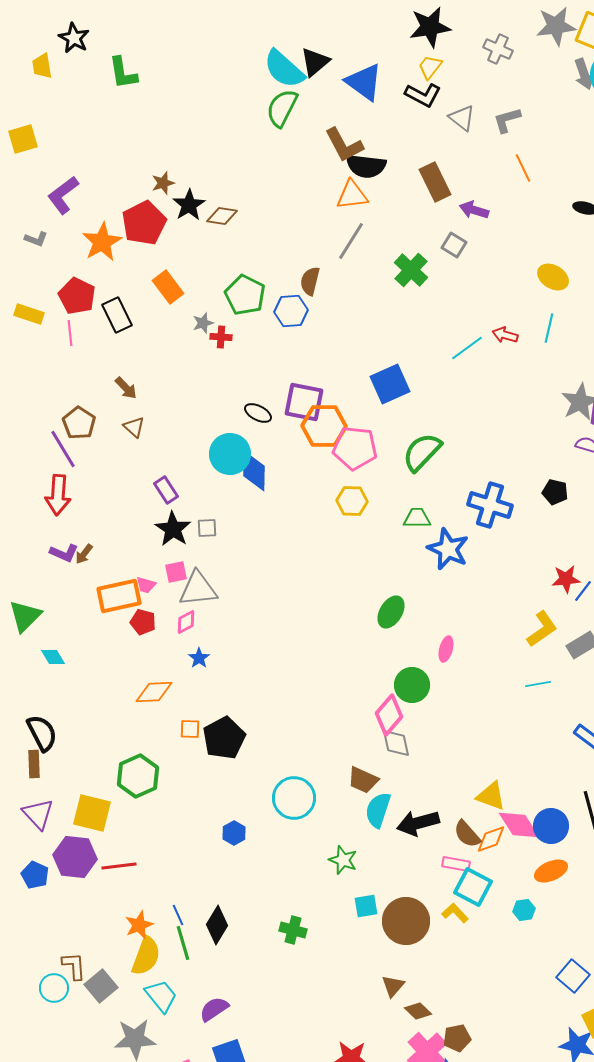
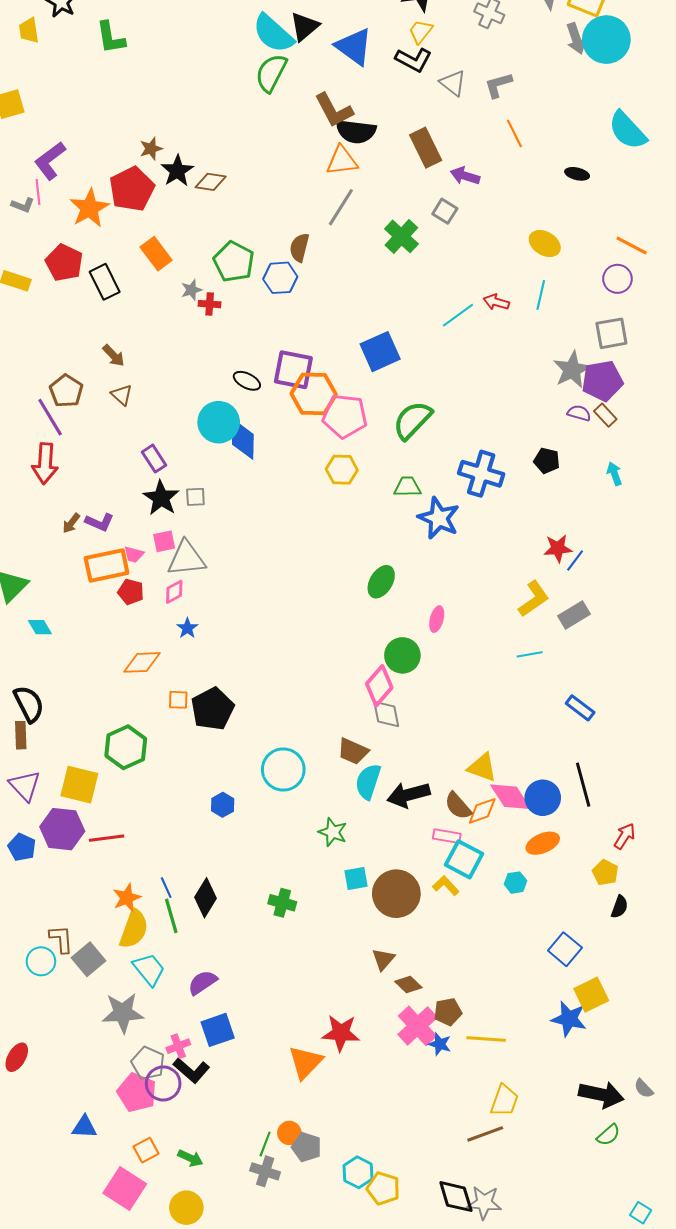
pink line: (70, 333) -> (38, 192), moved
purple L-shape: (64, 553) -> (100, 522), moved

